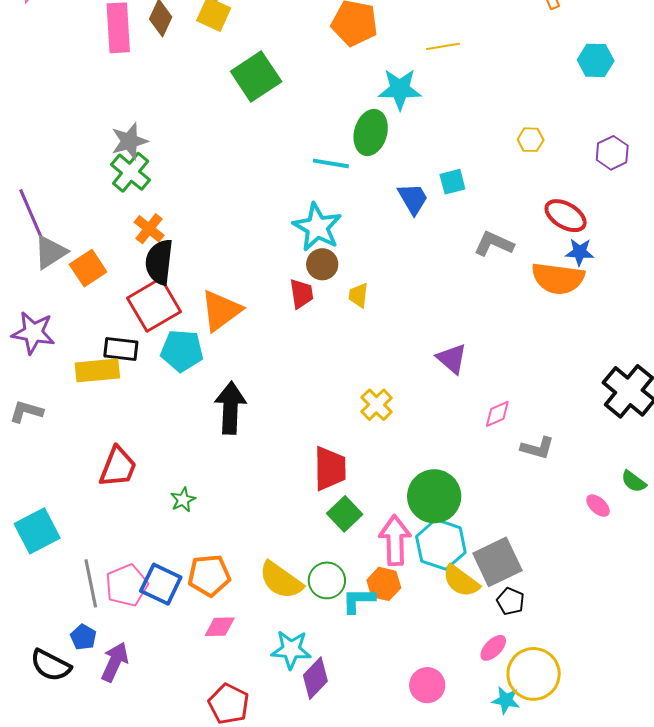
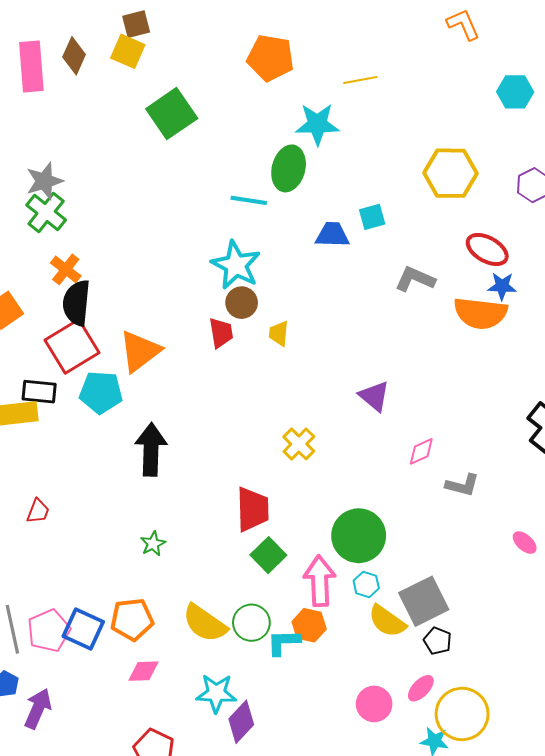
yellow hexagon: (531, 140) -> (451, 173), size x2.0
blue trapezoid: (413, 199) -> (332, 235), turned -57
red trapezoid: (118, 467) -> (38, 511), size x0.6
green star: (183, 500) -> (153, 544), moved
cyan hexagon: (441, 544) -> (366, 584), size x0.5
pink circle: (427, 685) -> (374, 704), moved

